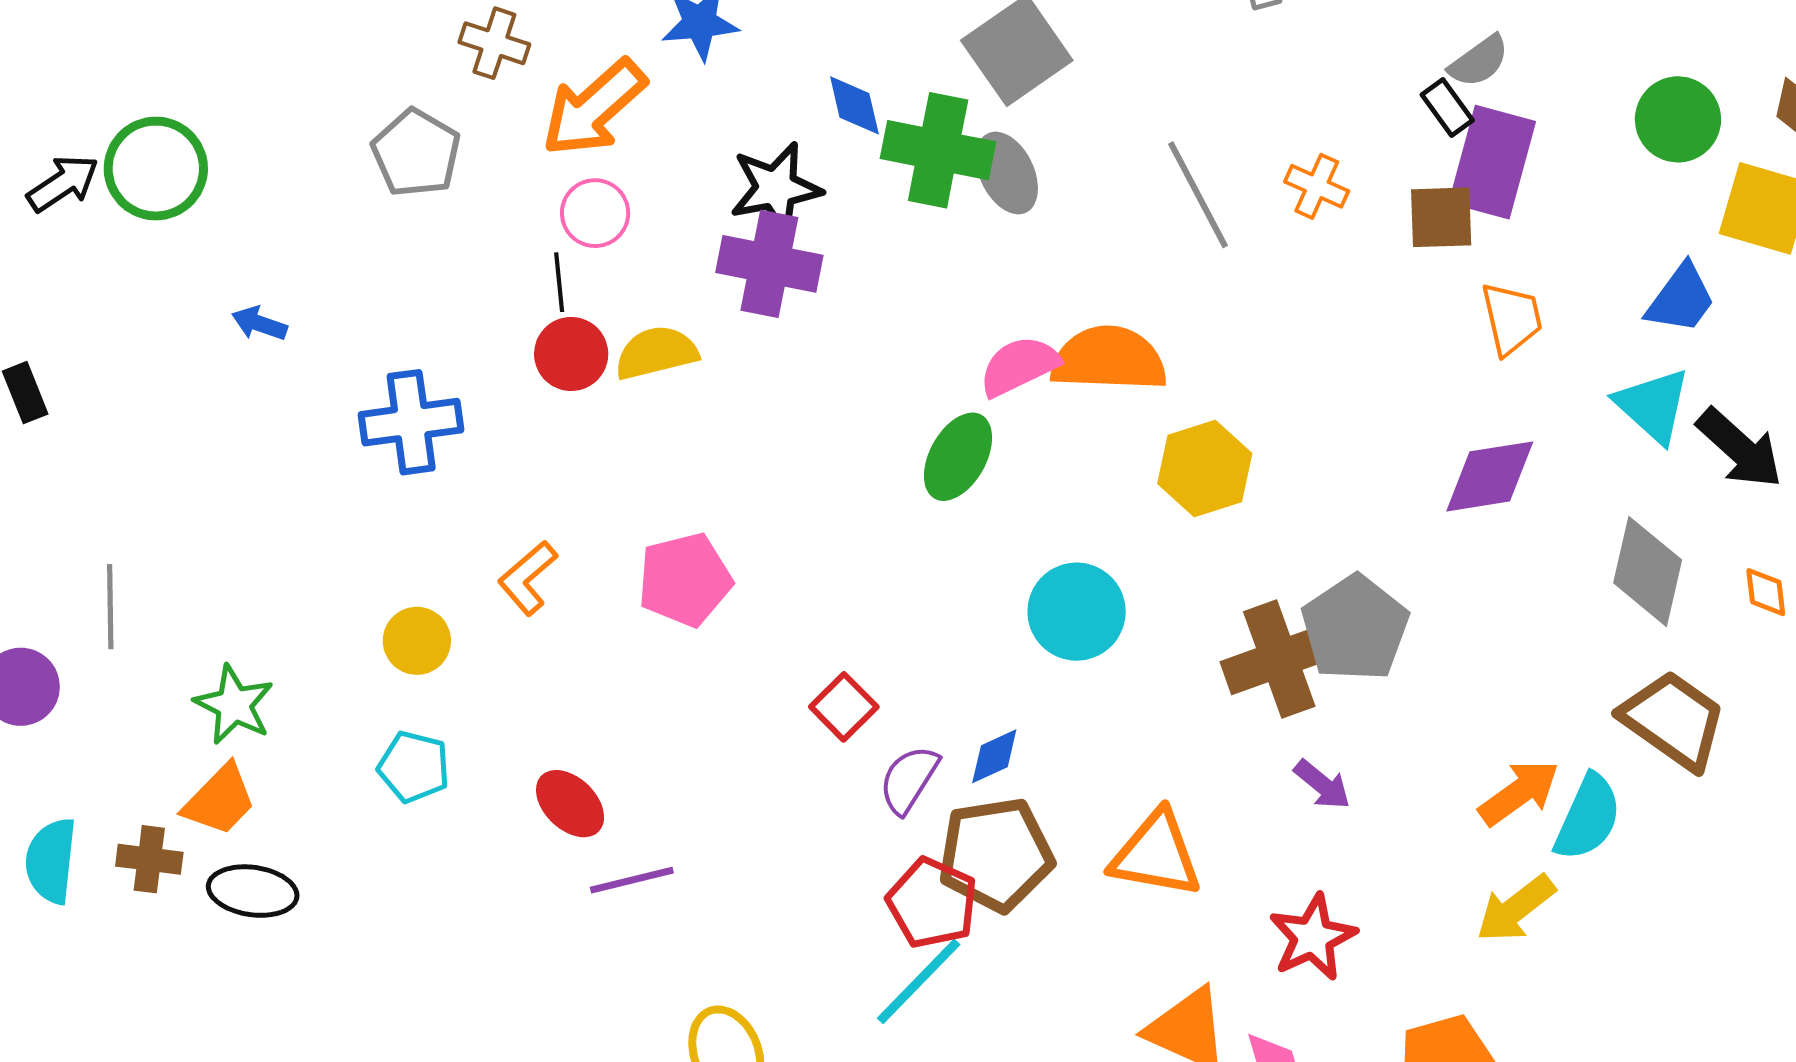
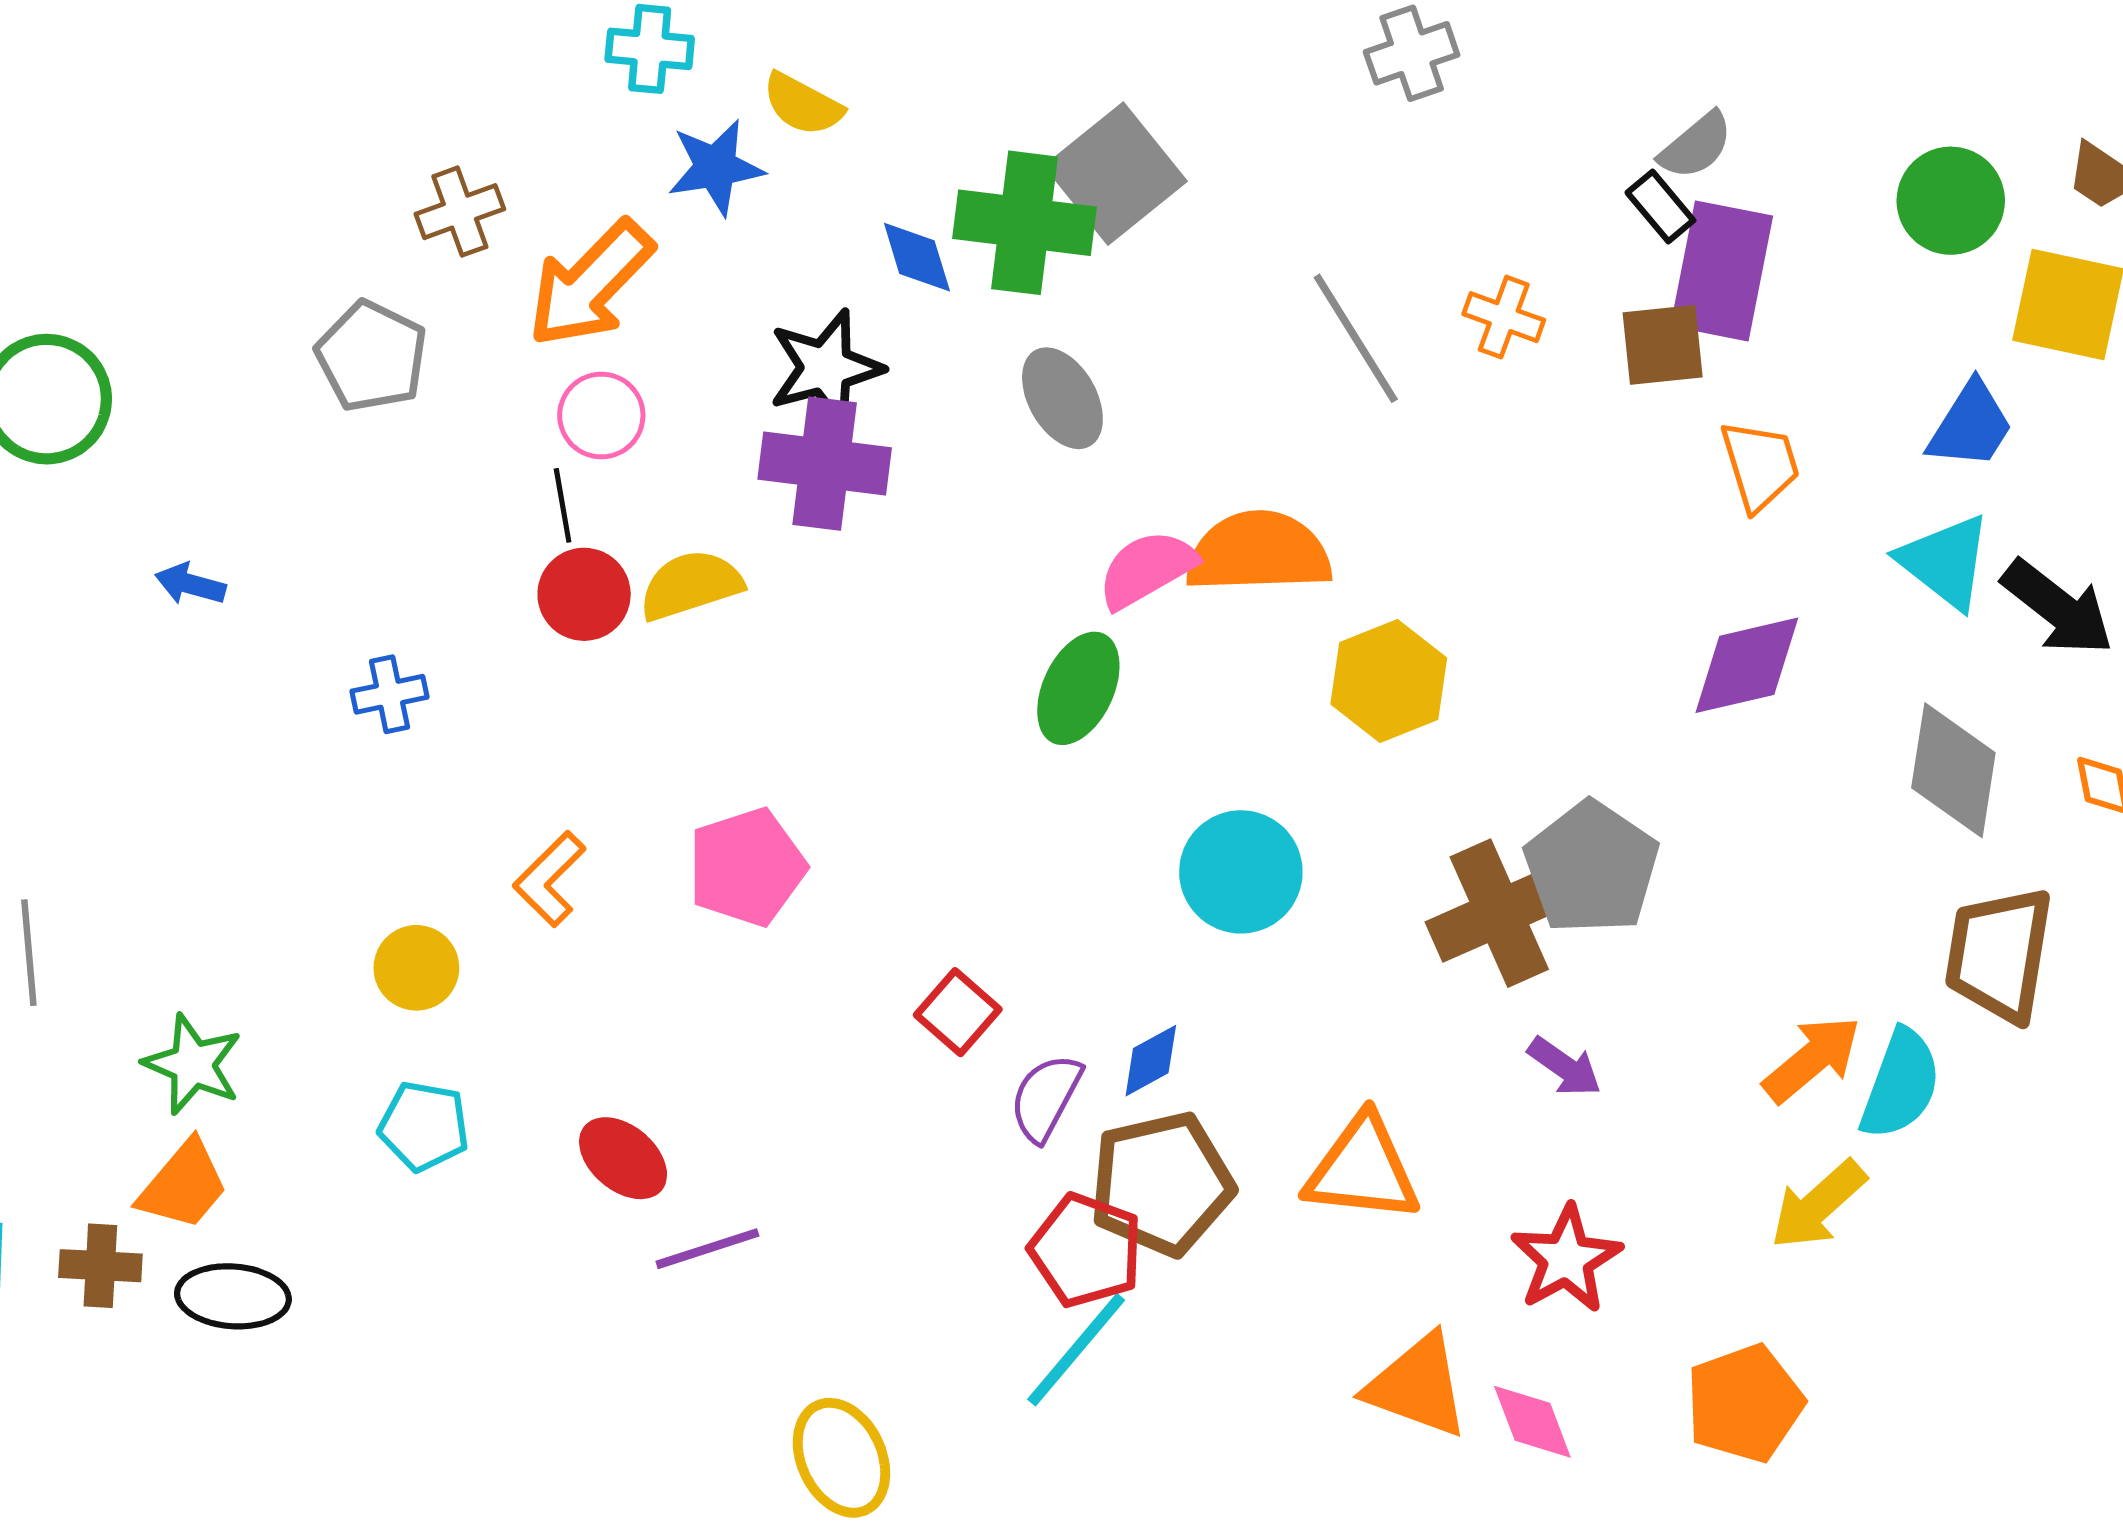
brown cross: (494, 43) -> (460, 212), turned -34
green cross: (938, 150) -> (1025, 223), moved
gray ellipse: (1007, 173) -> (1062, 398), moved
blue cross: (411, 422) -> (389, 694), size x0.6
brown trapezoid: (1673, 720) -> (1999, 954), turned -112

